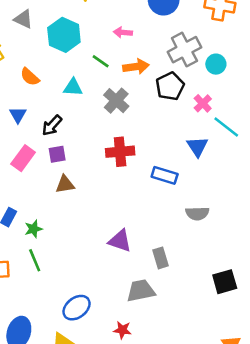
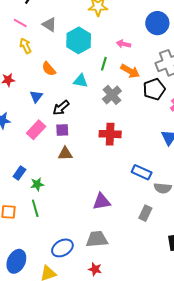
green line: (101, 61) -> (104, 64), turned 64
orange arrow: (136, 67) -> (130, 71), turned 30
blue rectangle: (165, 175) -> (142, 172), moved
purple triangle: (120, 241) -> (102, 202), turned -36
gray rectangle: (161, 258) -> (145, 213), moved, turned 35
gray trapezoid: (141, 291) -> (97, 239), moved

